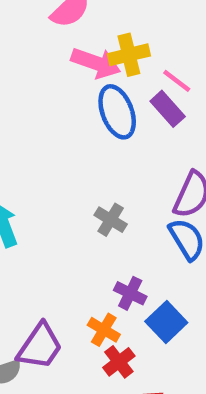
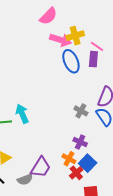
purple rectangle: (168, 109) -> (93, 59), turned 49
gray cross: (111, 220) -> (81, 111), moved
blue square: (166, 322) -> (88, 163), moved

